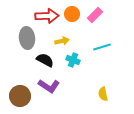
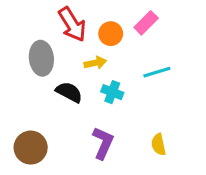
orange circle: (72, 14) -> (111, 34), moved
red arrow: (47, 16) -> (72, 24), turned 60
purple L-shape: (49, 86) -> (103, 143), moved, turned -100

